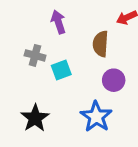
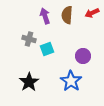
brown semicircle: (101, 44) -> (67, 15), moved

